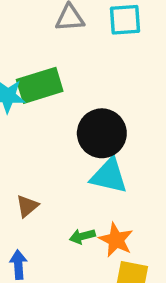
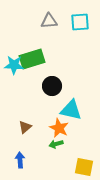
black circle: (102, 133) -> (52, 86), moved, size x0.7
orange star: (116, 240) -> (59, 128), moved

